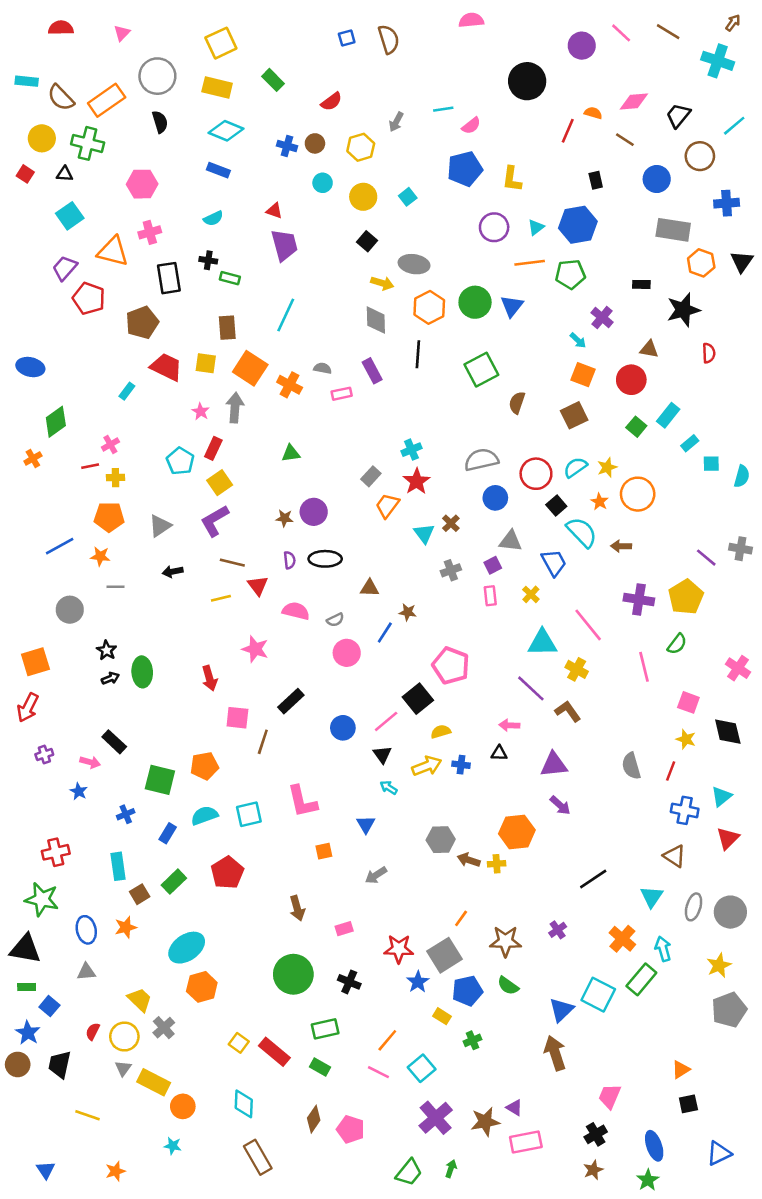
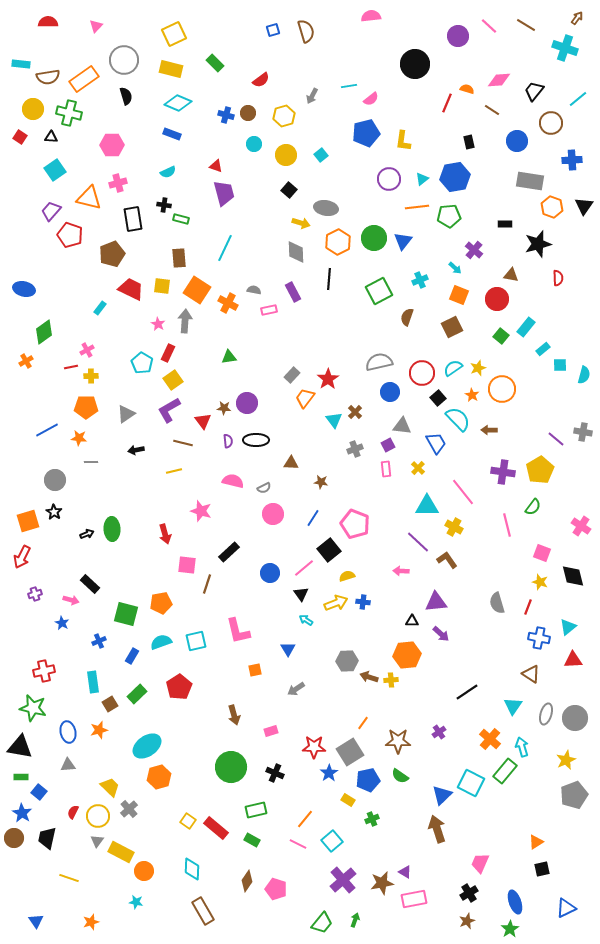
brown semicircle: (61, 98) -> (48, 77), turned -55
cyan cross: (411, 450) -> (420, 280), moved
red triangle: (258, 586) -> (203, 421), moved
blue line: (385, 633) -> (313, 518), moved
black star: (107, 650) -> (54, 512), moved
black triangle: (499, 753) -> (412, 621), moved
red triangle: (728, 838) -> (573, 660), turned 42

